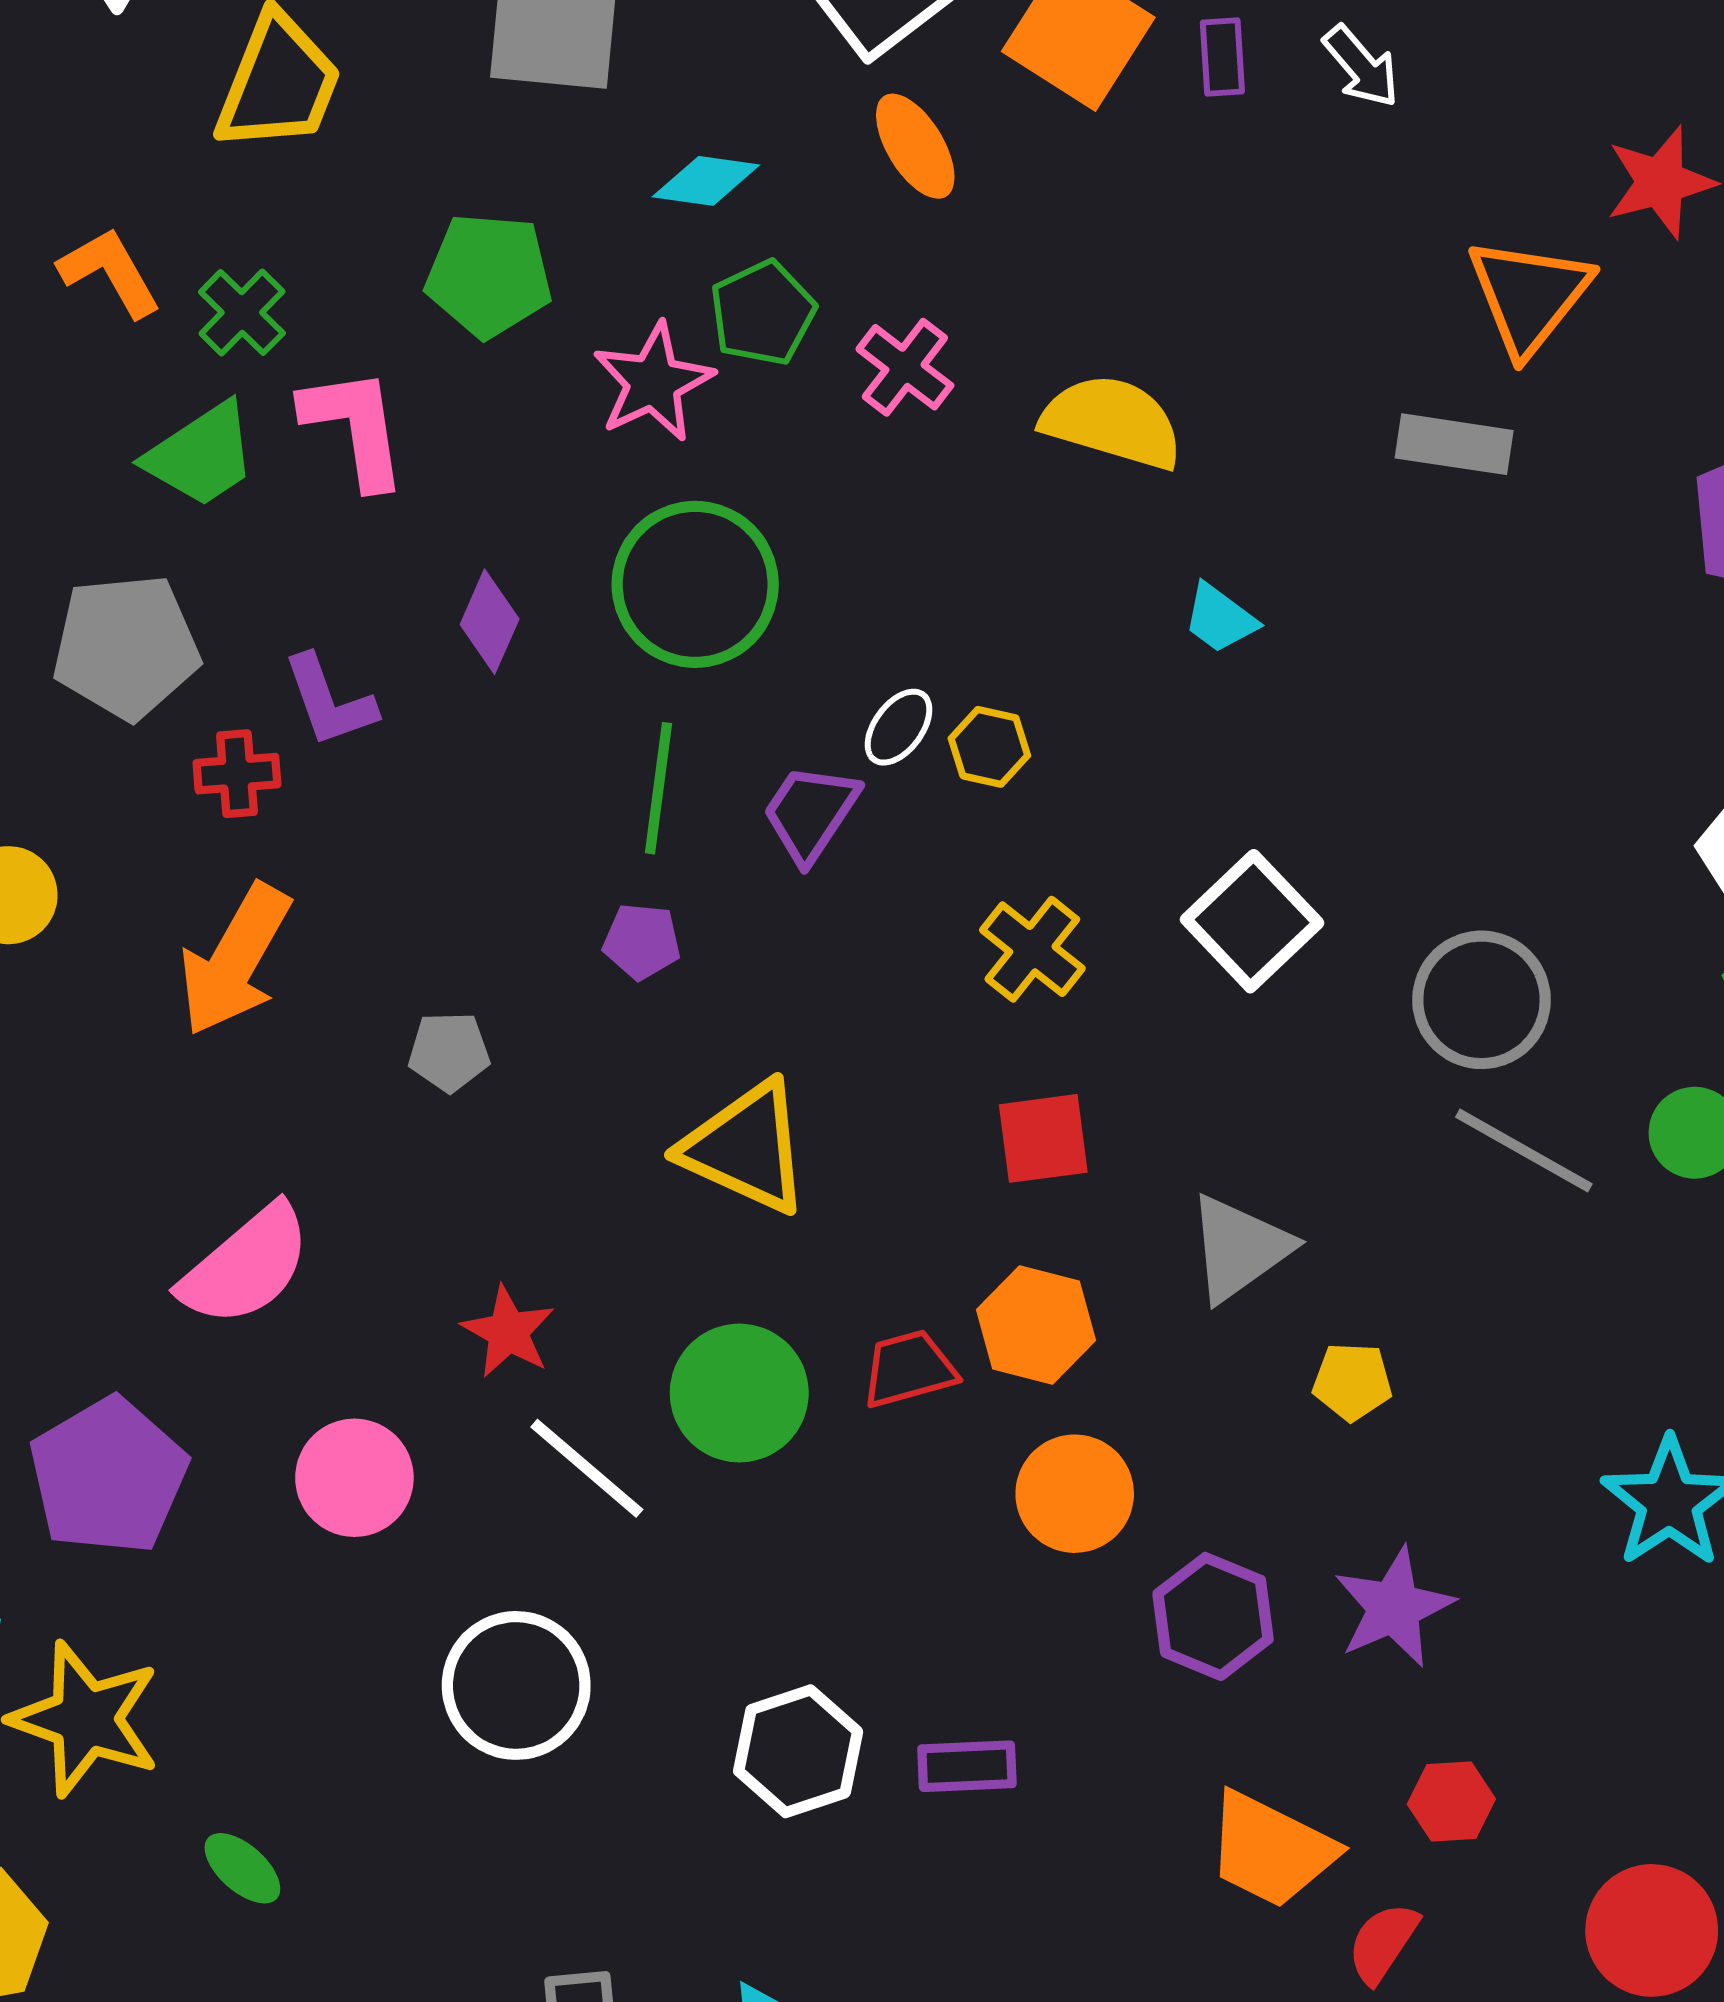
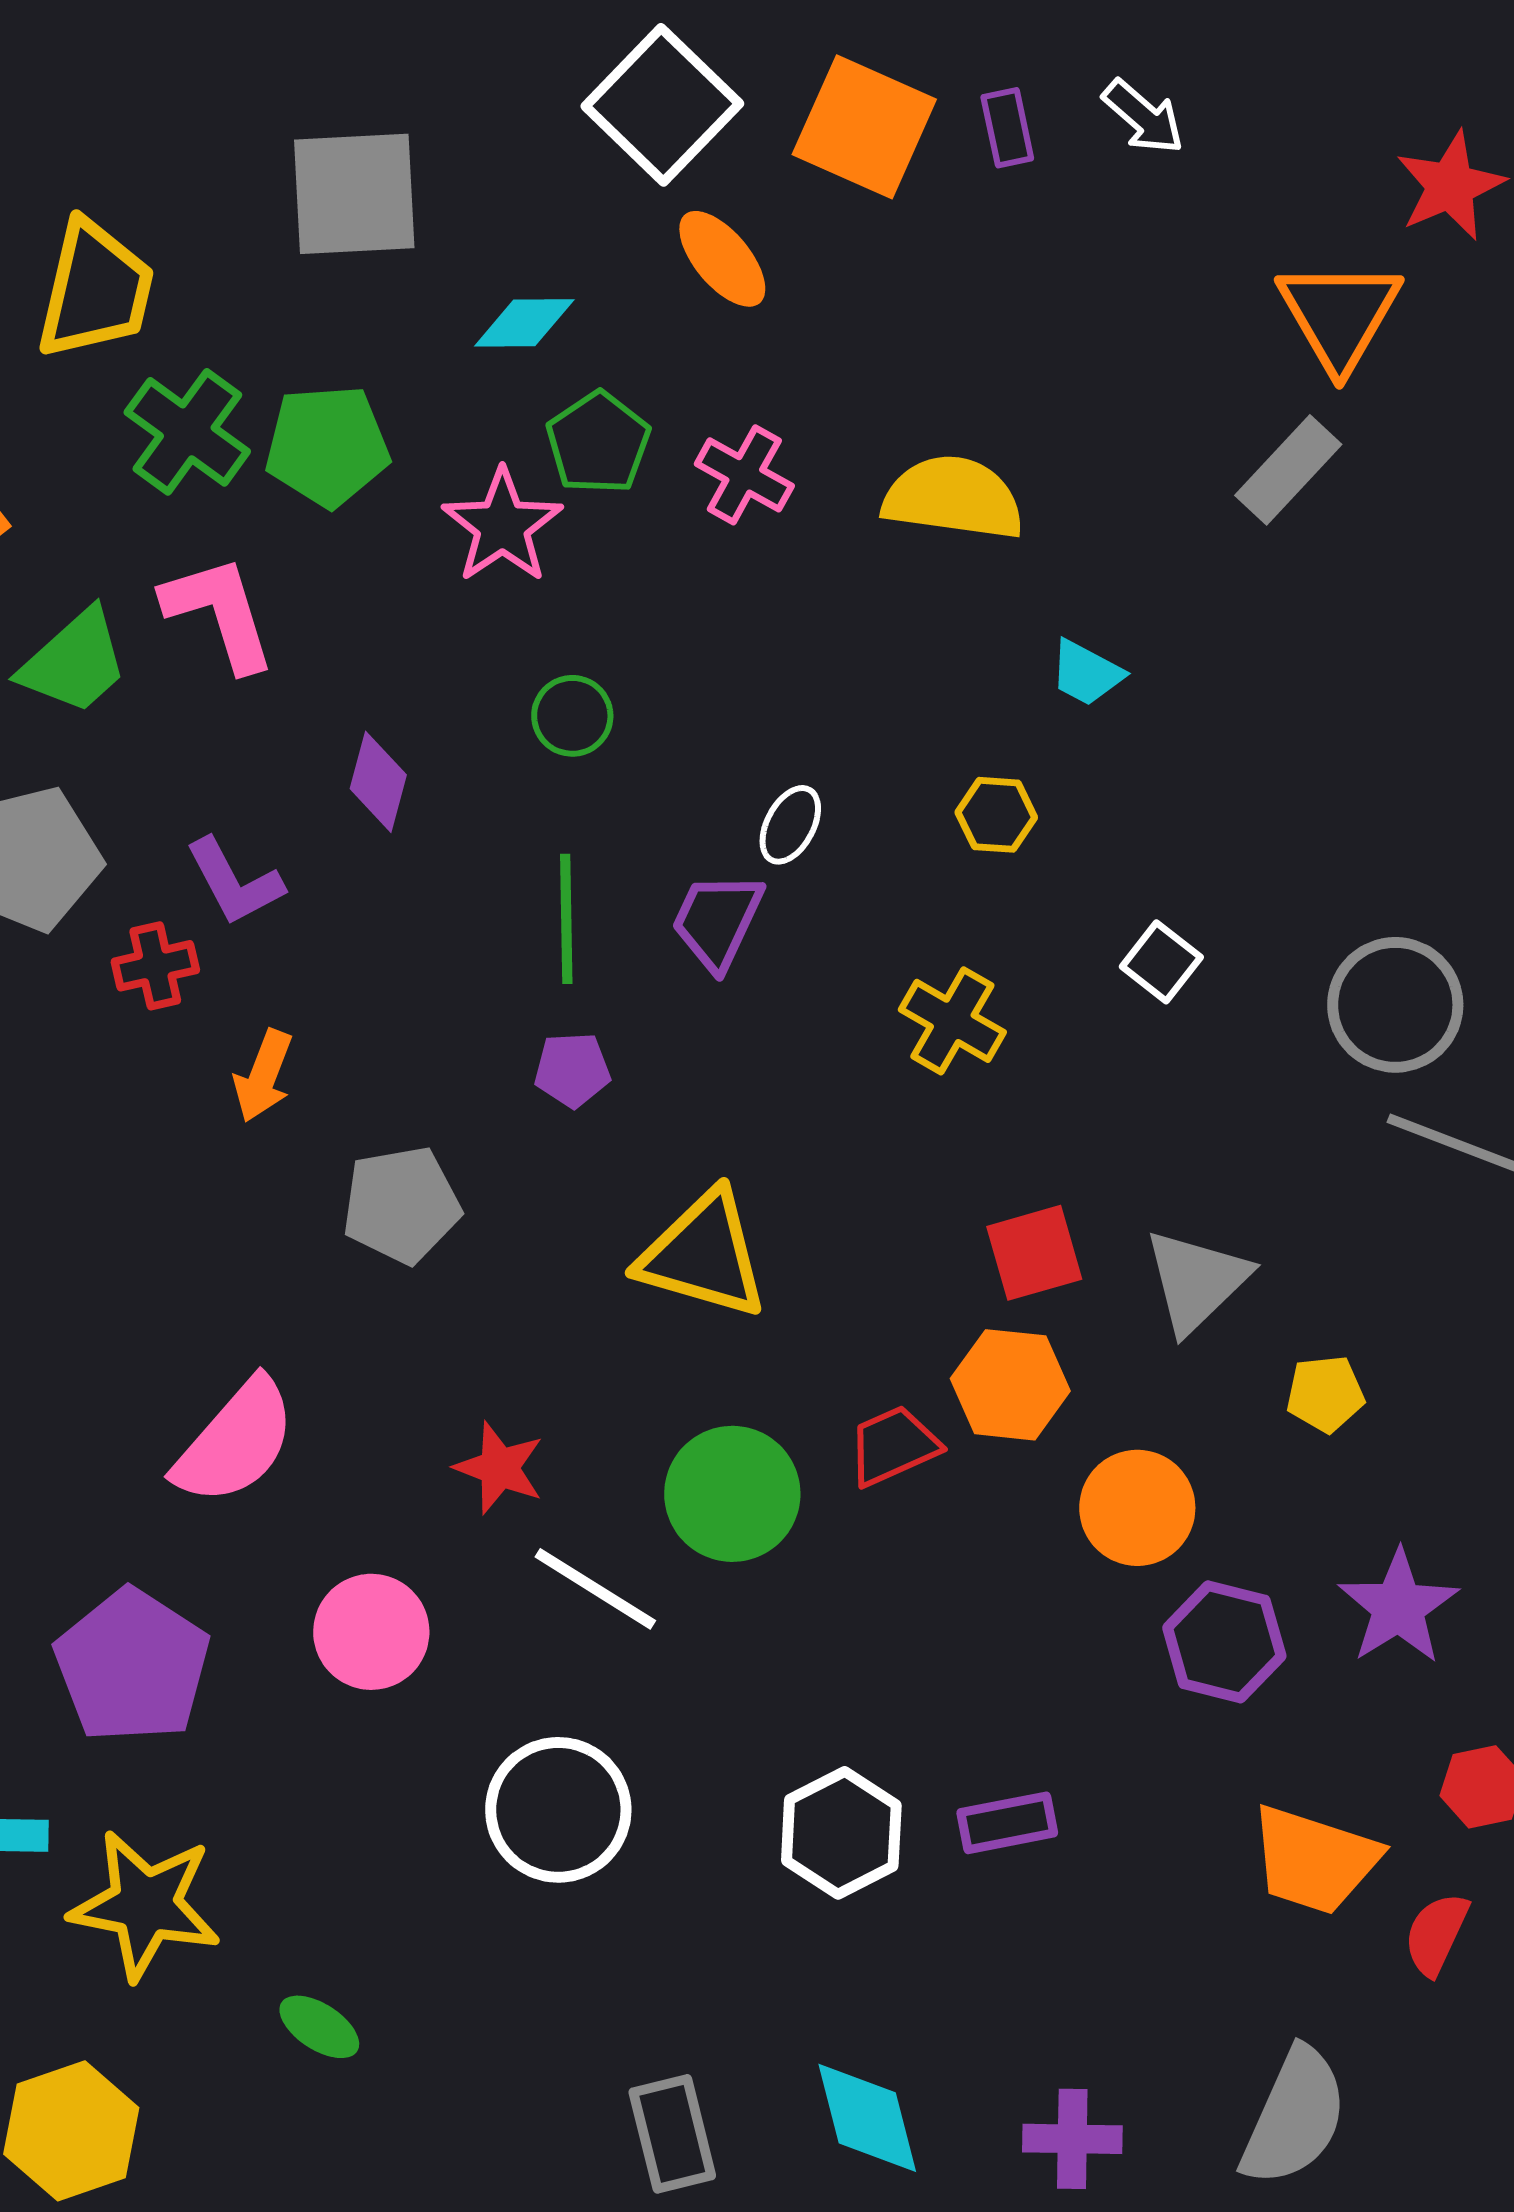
green cross: (242, 313) -> (187, 432), moved, size x1.4
gray rectangle: (1454, 444) -> (1288, 470), turned -47
green circle: (695, 584) -> (572, 716), size x0.5
yellow hexagon: (989, 747) -> (996, 815), moved
white square: (1252, 921) -> (1161, 962), size x0.6
orange arrow: (235, 960) -> (263, 1076), moved, size x0.6
gray pentagon: (449, 1052) -> (401, 1205), size x1.5
red square: (1043, 1138) -> (1034, 1253), moved
orange circle: (1075, 1494) -> (1137, 1508), moved

